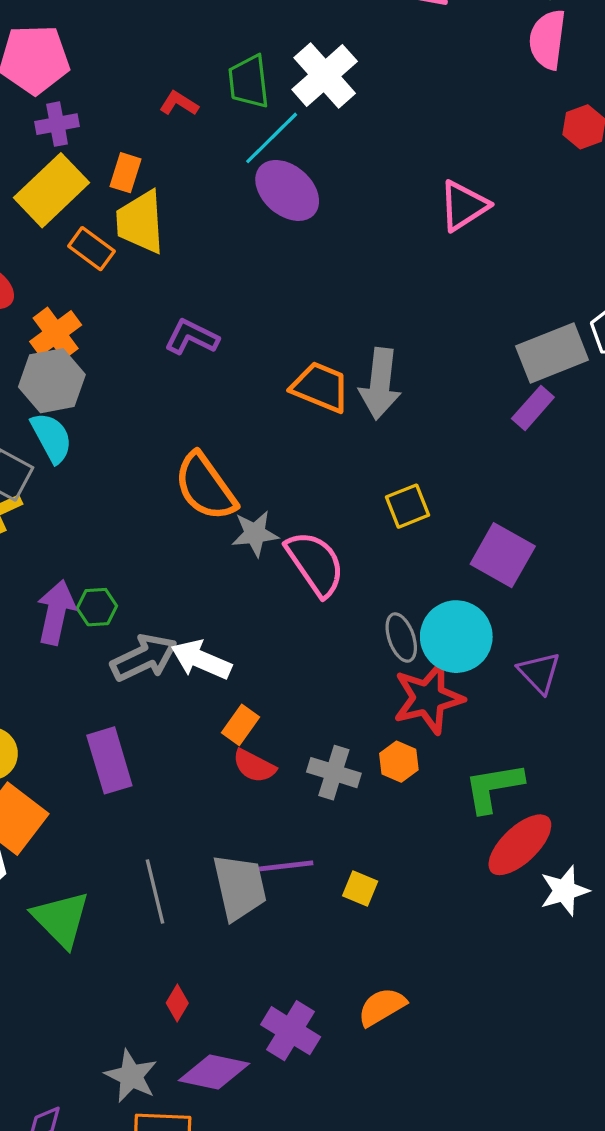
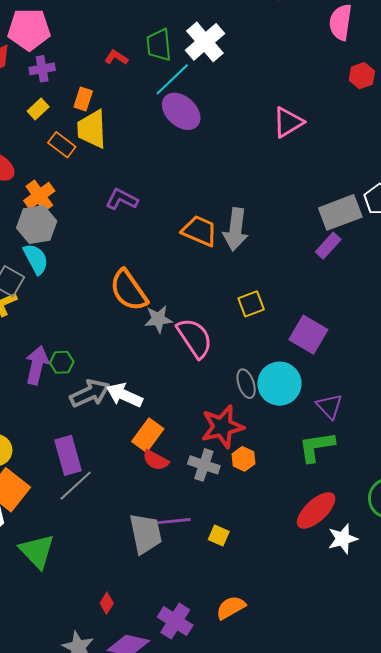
yellow rectangle: (51, 190) -> (38, 109), size x0.5
red star: (428, 698) -> (222, 427), moved
orange rectangle: (241, 725) -> (148, 435), size x1.4
green L-shape: (493, 787) -> (316, 447), moved
gray line: (155, 891) -> (76, 486), moved, turned 60

